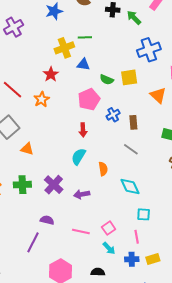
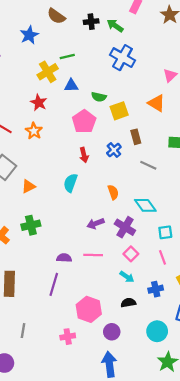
blue cross: (149, 50) -> (122, 58), moved, turned -30
yellow square: (129, 77) -> (119, 111), moved
blue cross: (113, 115) -> (114, 150), moved
orange triangle: (27, 149) -> (28, 186), turned -32
gray line: (131, 149) -> (148, 165), moved
cyan semicircle: (78, 157) -> (70, 183), moved
purple cross: (54, 185) -> (125, 227), moved
pink line: (81, 232) -> (93, 255), moved
cyan arrow: (109, 248) -> (127, 277), moved
blue cross: (132, 259) -> (156, 289), moved

